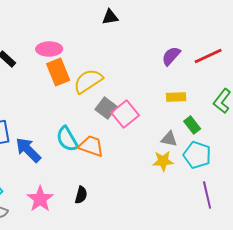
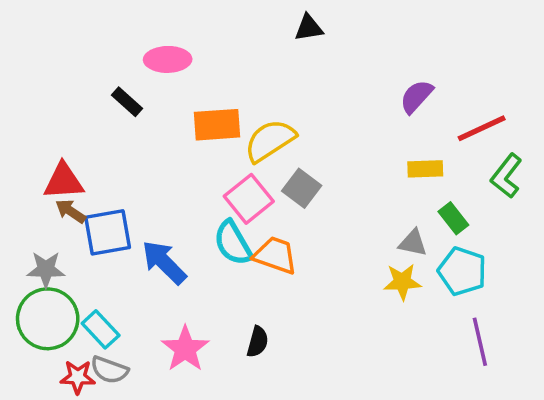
pink ellipse: (49, 49) -> (168, 59), moved
red line: (208, 56) -> (482, 128), moved
orange rectangle: (58, 72) -> (217, 125), turned -72
pink square: (125, 114) -> (249, 199), moved

